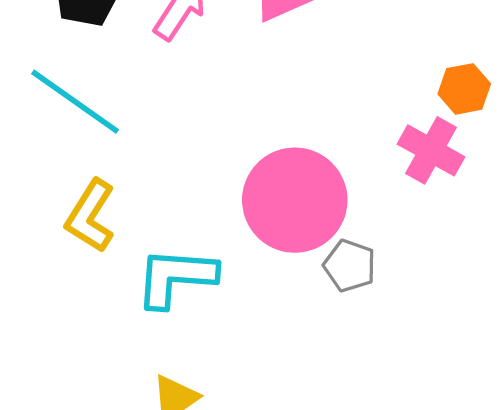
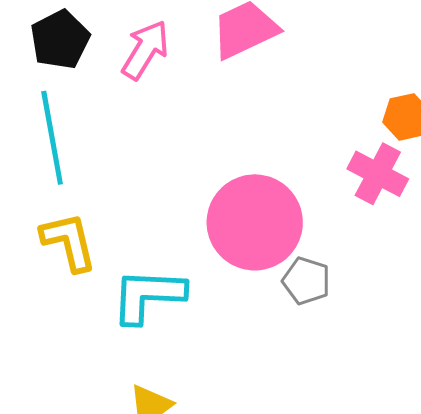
cyan line: (75, 102) -> (52, 138), turned 46
yellow L-shape: (90, 216) -> (69, 242), turned 136

